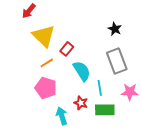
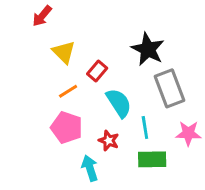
black star: (115, 29) -> (148, 49), moved, size x1.6
yellow triangle: (44, 36) -> (64, 52), size x0.7
red star: (81, 103) -> (109, 141), moved

